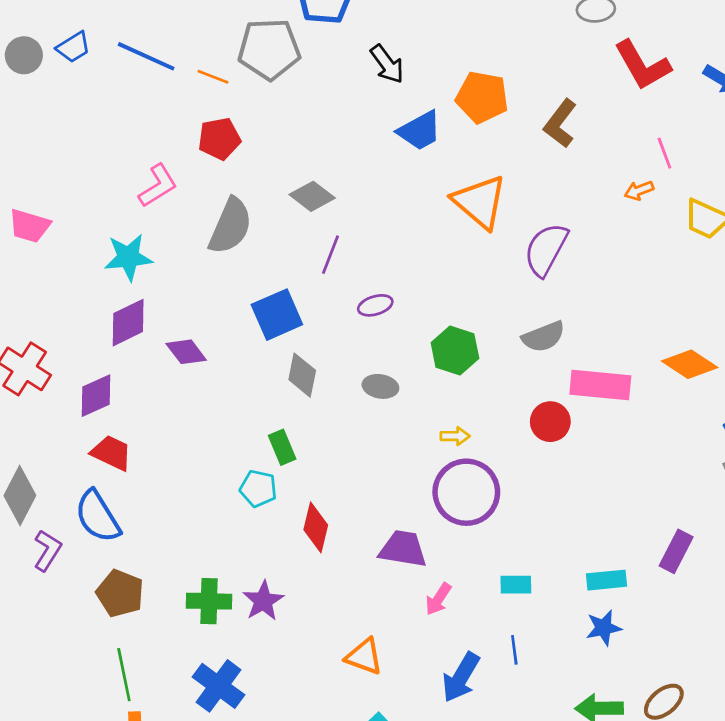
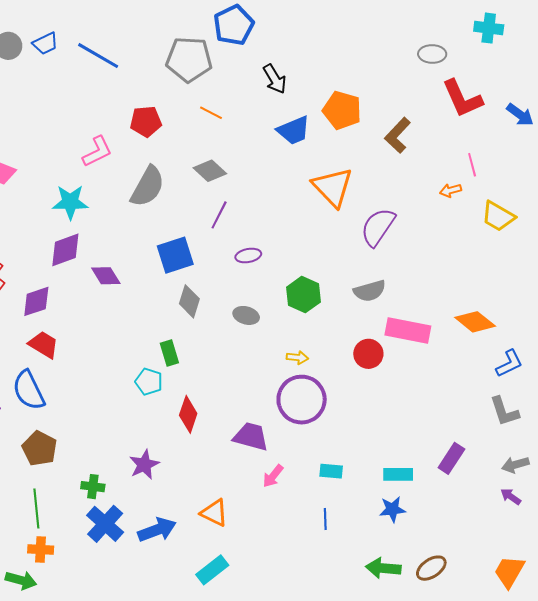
orange line: (213, 77) -> (211, 113), moved
green cross: (209, 601) -> (93, 487), moved, size x0.7
blue arrow: (461, 677) -> (157, 530), moved, turned -147

